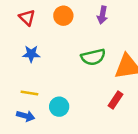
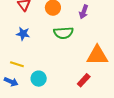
green semicircle: (93, 57) -> (63, 33), moved

